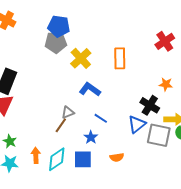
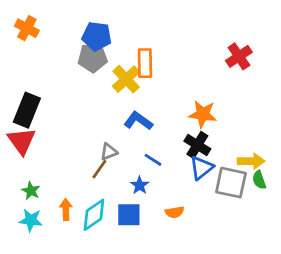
orange rectangle: (120, 58) -> (145, 63), moved
orange star: (166, 84) -> (203, 114), moved, size x1.5
black cross: (150, 105) -> (197, 145), moved

